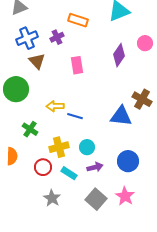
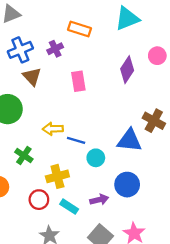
cyan circle: (87, 147) -> (96, 158), moved
blue circle: (128, 161) -> (127, 185), moved

